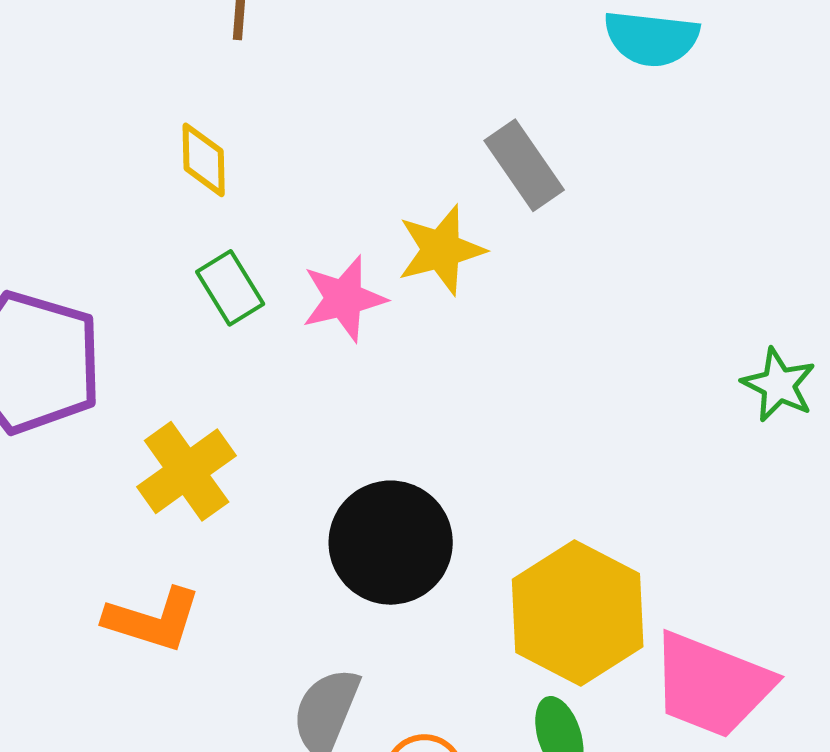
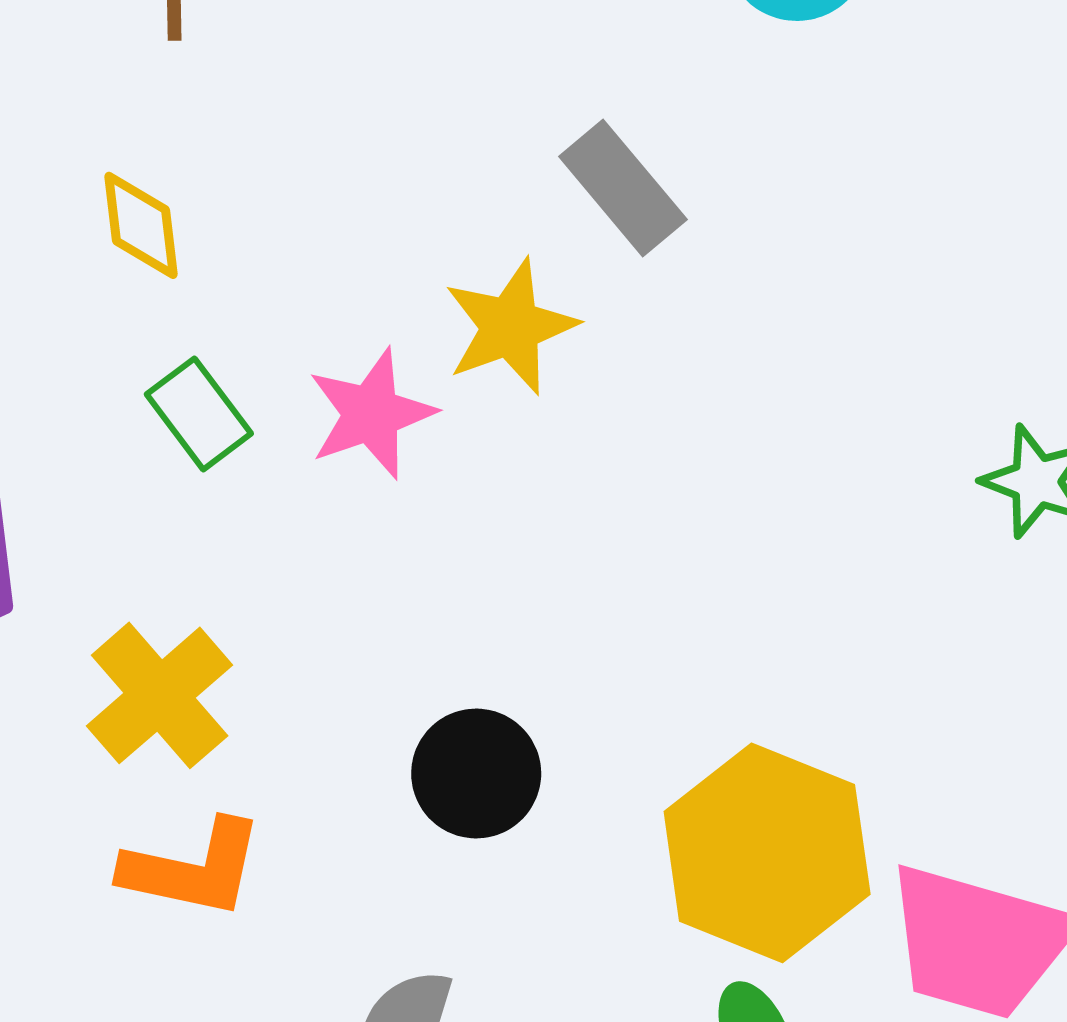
black circle: (391, 543) -> (476, 774), size x0.7
orange L-shape: (153, 620) -> (193, 869), moved

